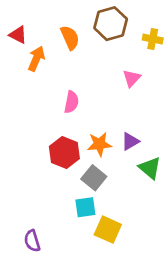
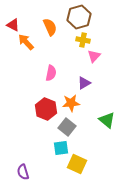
yellow cross: (153, 39) -> (83, 40), moved
orange arrow: (36, 59) -> (26, 42), turned -66
purple triangle: (130, 141) -> (84, 83), moved

